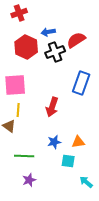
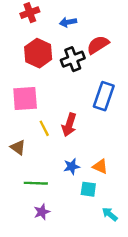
blue arrow: (48, 32) -> (68, 22), moved
yellow line: (18, 110) -> (44, 128), moved, turned -32
orange triangle: (78, 142) -> (100, 166), turned 32

